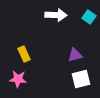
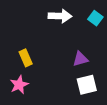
pink star: (18, 79) -> (19, 85), turned -30

